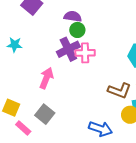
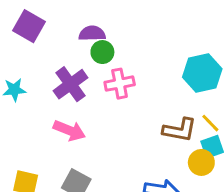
purple cross: (68, 49) -> (70, 84), moved
pink arrow: (46, 78) -> (69, 130), turned 100

